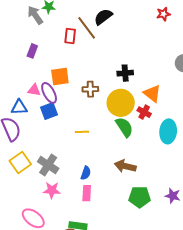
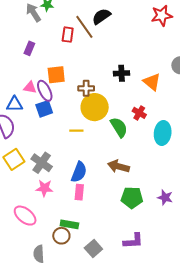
red star: (163, 14) -> (162, 15), size x1.5
orange triangle: (152, 94) -> (152, 82), moved
yellow circle: (121, 103) -> (95, 107), moved
blue semicircle: (86, 173) -> (79, 172), size x1.5

